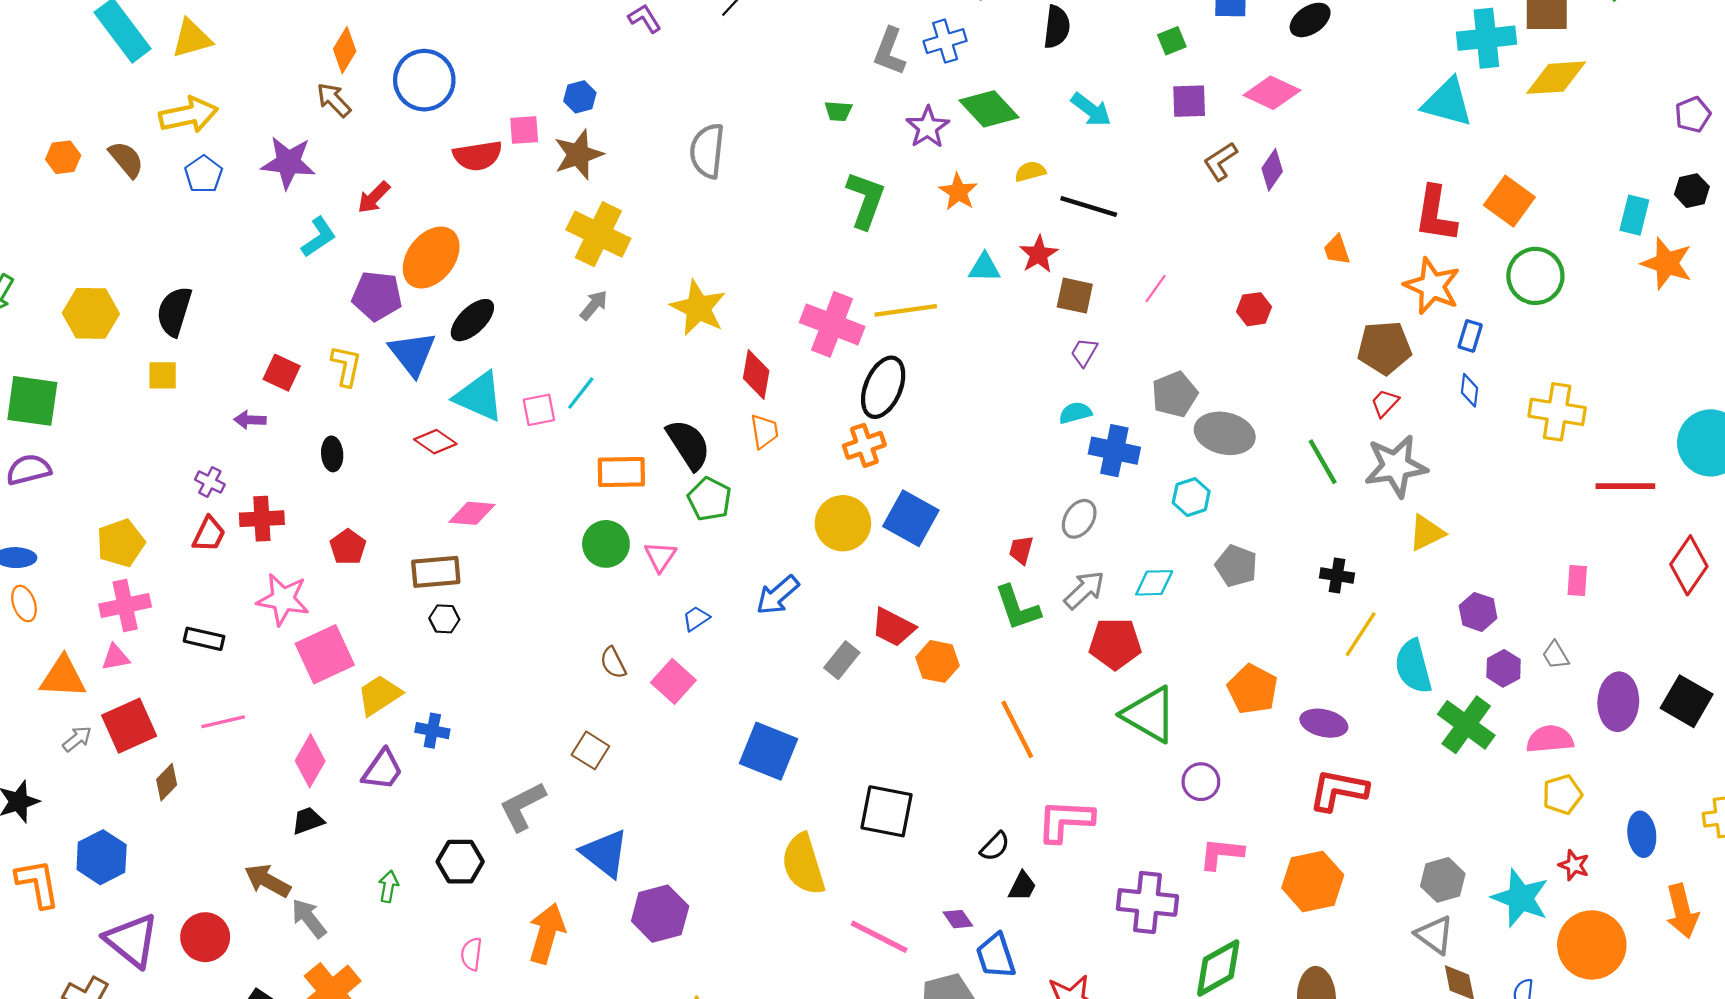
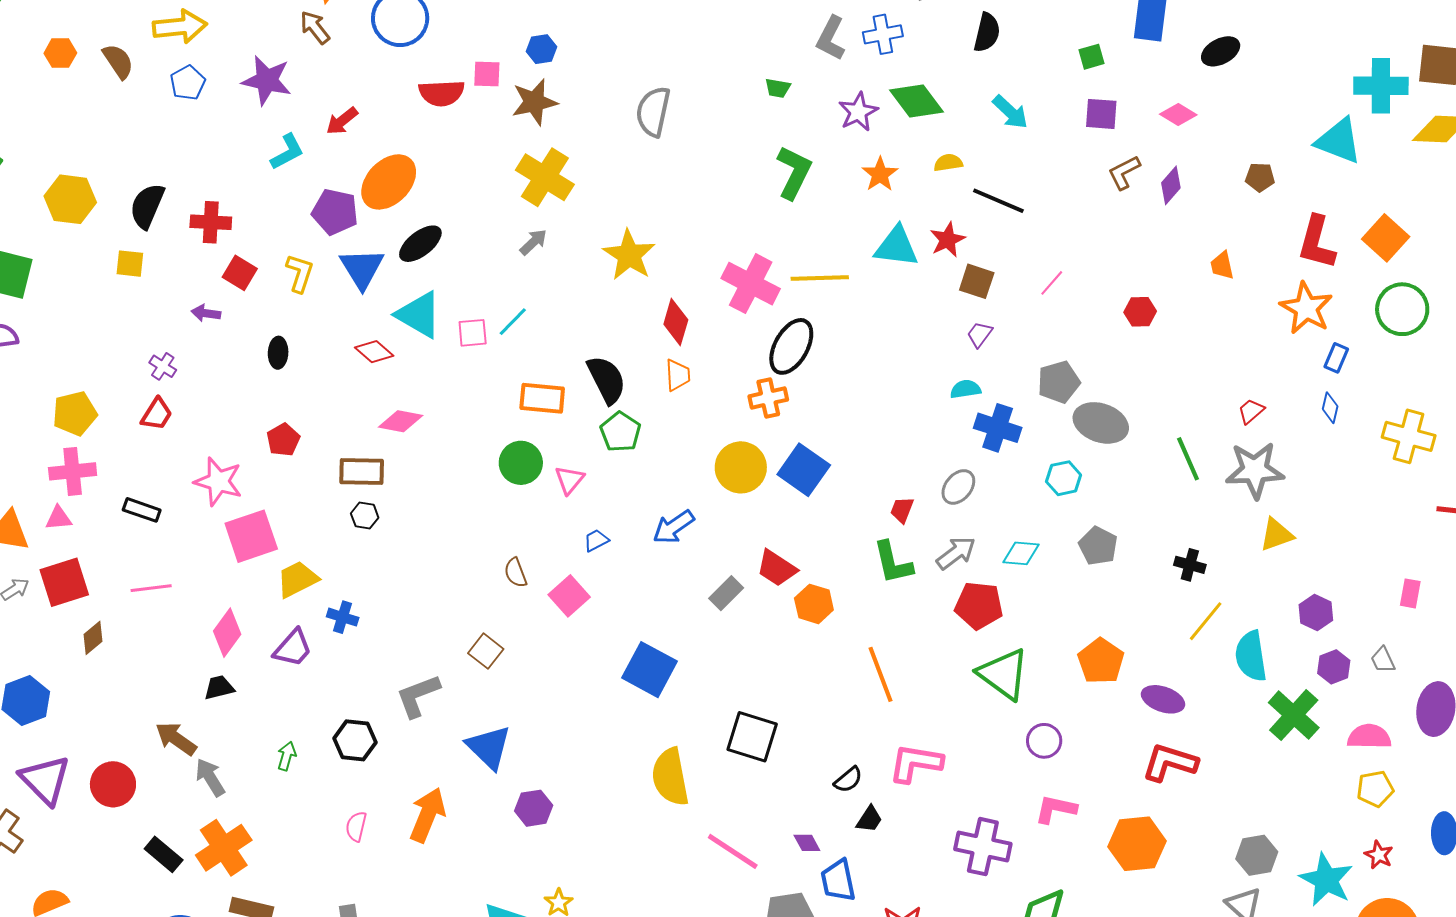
pink diamond: (1272, 93) -> (1178, 115), size x0.7
cyan triangle: (984, 268) -> (896, 247), size x1.5
brown pentagon: (1384, 348) -> (1260, 177), moved, size x0.6
red cross: (262, 519) -> (211, 222), moved
purple hexagon: (660, 914) -> (534, 808), size x0.7

